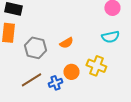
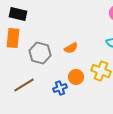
brown line: (31, 80) -> (24, 85), moved

